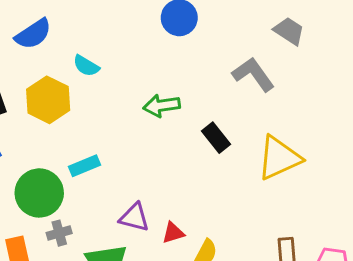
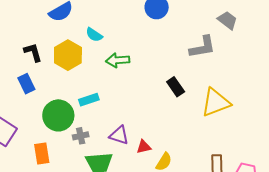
gray L-shape: (253, 74) -> (202, 47), turned 112
green arrow: (162, 106) -> (118, 60), moved
gray cross: (59, 233) -> (81, 136), moved

